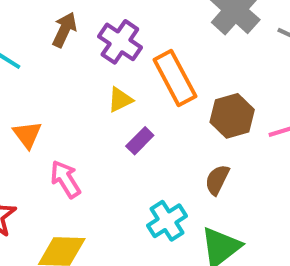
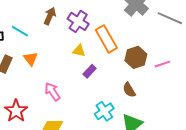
yellow triangle: (120, 100) -> (79, 51), turned 40
orange triangle: (27, 135) -> (31, 59), moved
brown semicircle: (217, 180) -> (129, 90), turned -56

